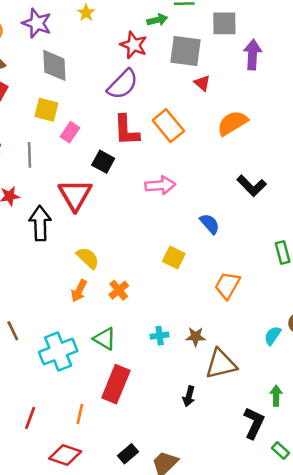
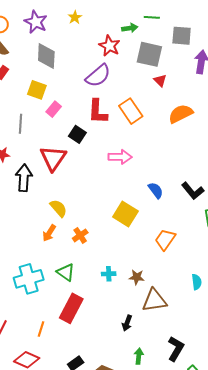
black L-shape: (252, 186) -> (193, 191), moved
yellow square: (174, 257) -> (125, 214), size x1.4
cyan semicircle: (273, 336) -> (197, 282), turned 133
green arrow: (276, 396) -> (139, 356), moved

